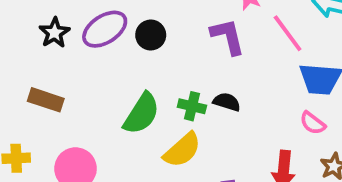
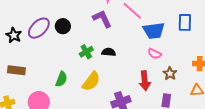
green cross: (192, 106) -> (86, 52), moved, turned -32
green semicircle: (141, 114) -> (61, 79), moved, size x0.7

